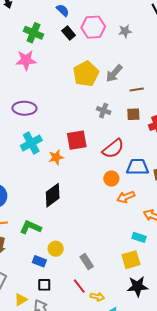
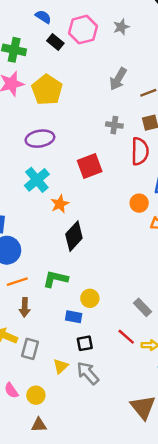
yellow pentagon: (86, 74) -> (47, 90), moved
purple ellipse: (24, 108) -> (40, 139), moved
red semicircle: (113, 149) -> (140, 151), moved, turned -40
orange star: (56, 157) -> (60, 204), moved
gray rectangle: (87, 262) -> (142, 307), moved

